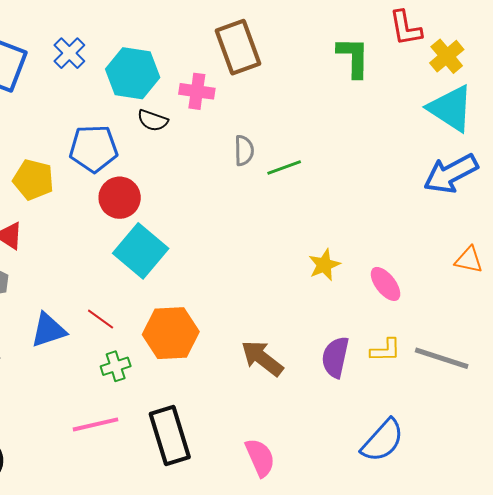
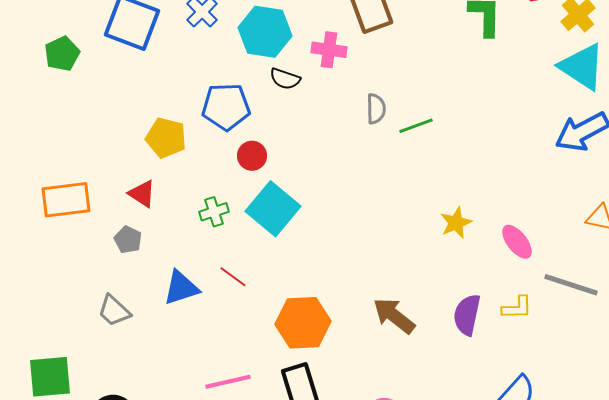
red circle: (120, 198) -> (252, 156), size x0.7
orange hexagon: (171, 333) -> (303, 323), moved
gray line: (442, 358) -> (571, 285), moved
green cross: (116, 366) -> (214, 212), moved

